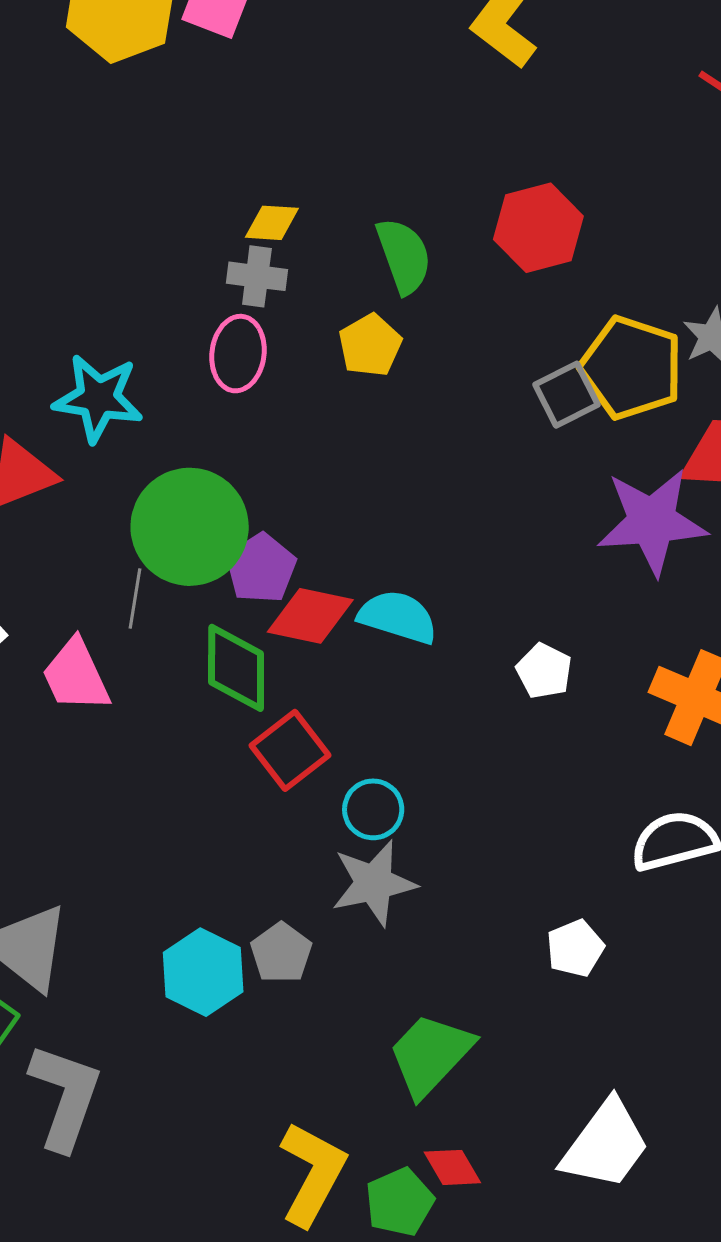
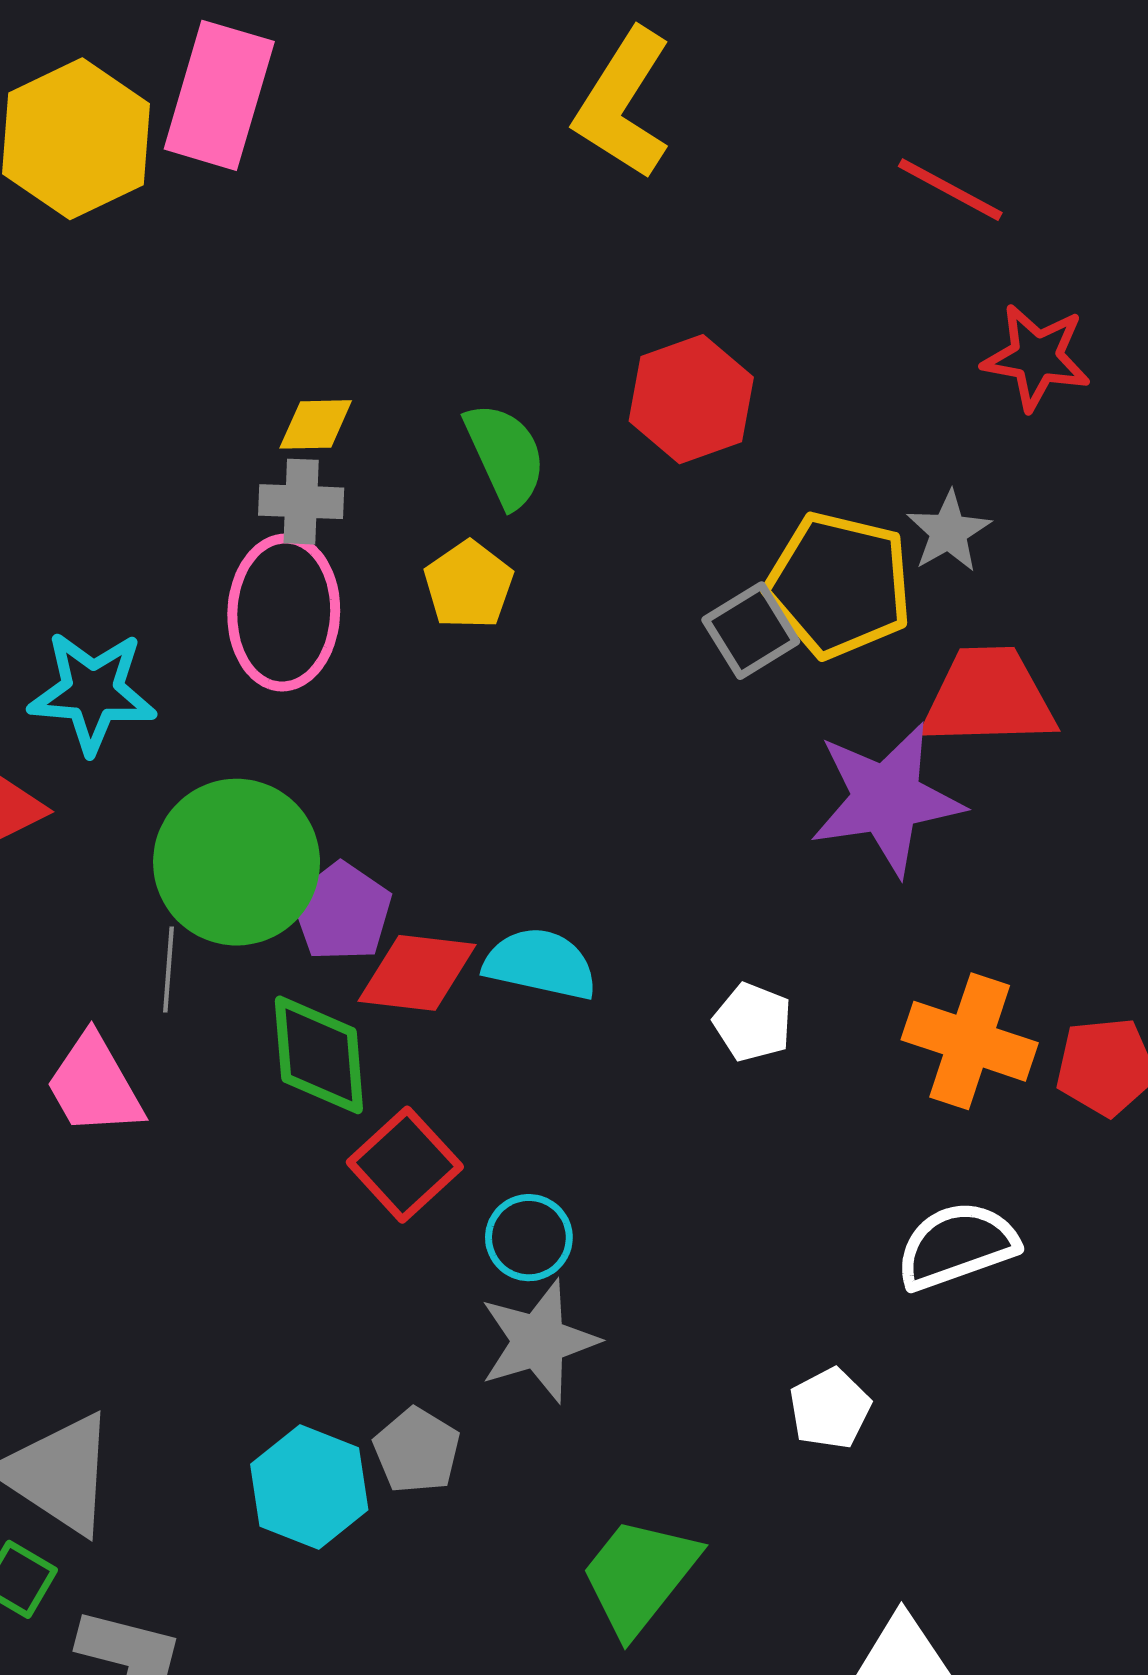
pink ellipse: (238, 354) -> (284, 613), size x1.4

